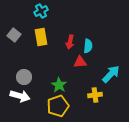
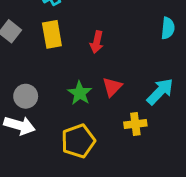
cyan semicircle: (88, 46) -> (168, 28), moved
red triangle: (80, 62) -> (112, 87), moved, turned -40
green star: (59, 85) -> (80, 93), moved

